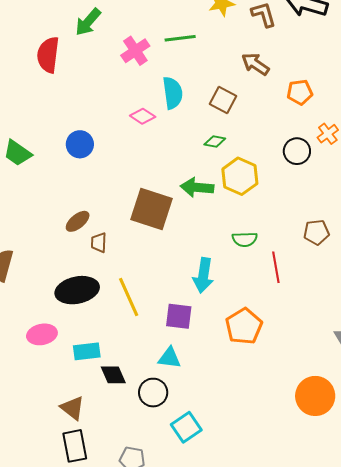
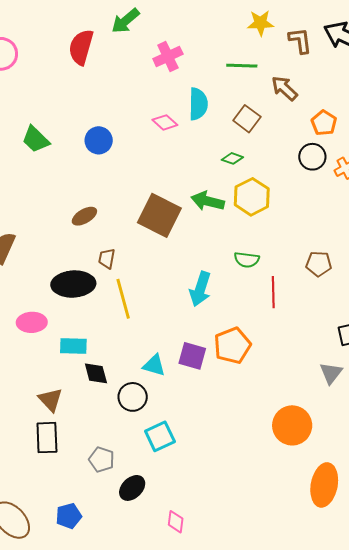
green line: (180, 38) -> (242, 66), moved
orange pentagon: (300, 92) -> (324, 123), turned 30
black circle: (297, 151) -> (312, 157), moved
brown trapezoid: (99, 243) -> (107, 259), moved
purple square: (179, 316) -> (192, 356), moved

